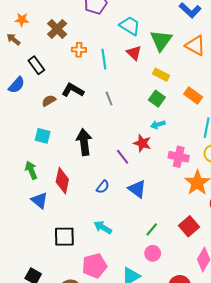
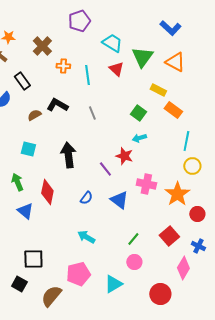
yellow rectangle: (161, 75) -> (158, 90), moved
pink cross: (179, 157) -> (146, 184), moved
black square: (64, 237) -> (33, 259), moved

